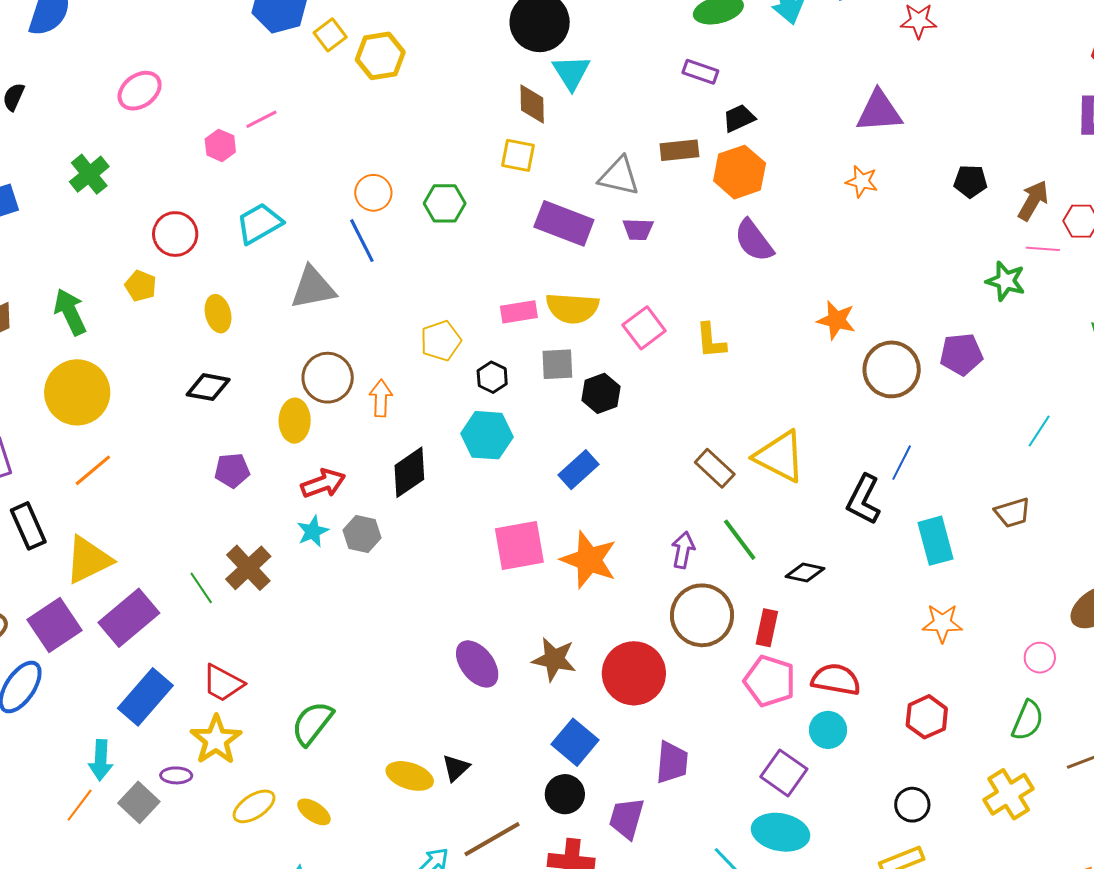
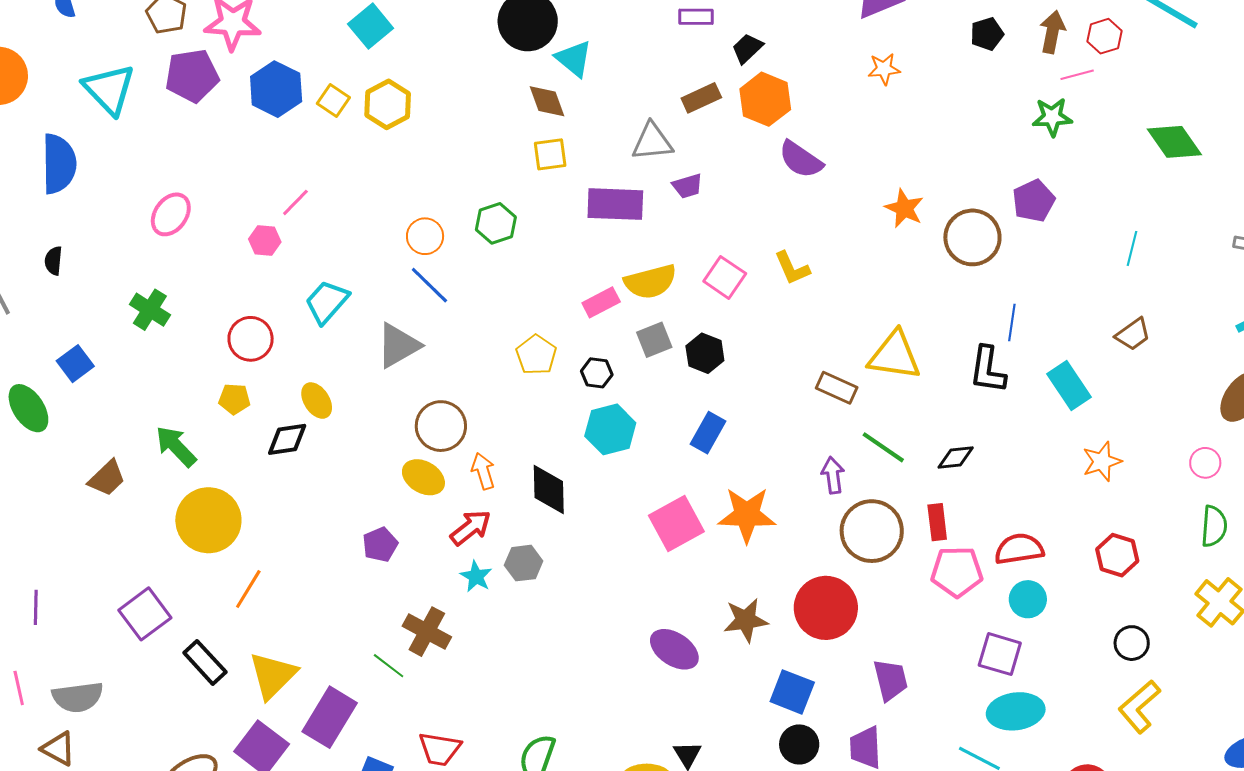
orange star: (836, 320) -> (904, 208), turned 30
black diamond: (208, 387) -> (287, 439), moved
orange arrow: (381, 398) -> (483, 471), moved
yellow ellipse: (295, 421) -> (423, 477), turned -42
black diamond: (409, 472) -> (549, 489), turned -38

